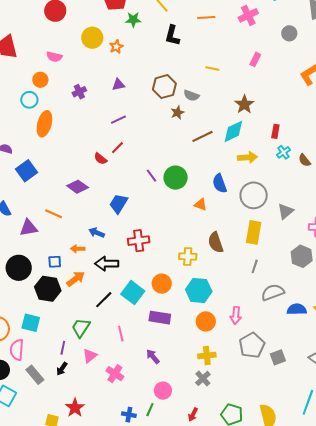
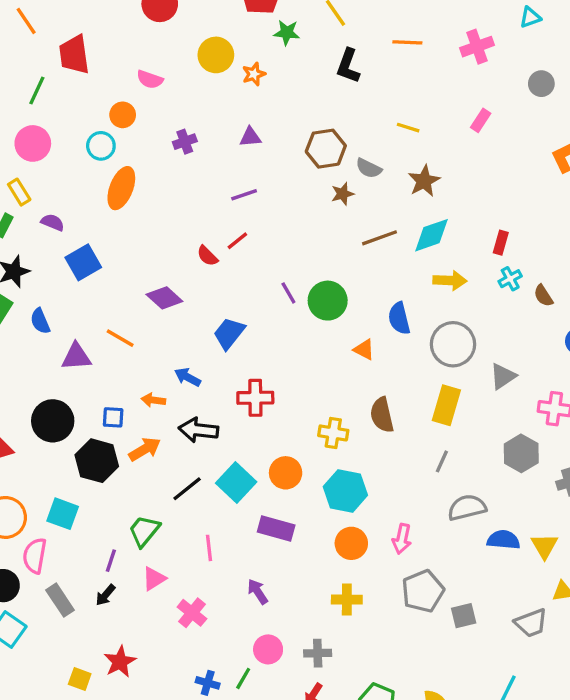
brown star: (244, 104) -> (424, 181), moved
gray cross: (203, 378) -> (318, 653), moved, turned 35

